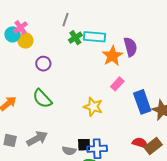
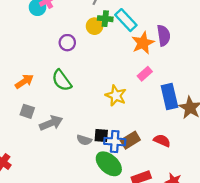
cyan rectangle: (94, 37) -> (126, 20), turned 35
green cross: (75, 38) -> (105, 19), turned 32
yellow circle: (25, 41) -> (94, 26), moved
gray square: (10, 140) -> (27, 111), moved
brown rectangle: (153, 146) -> (130, 140), moved

